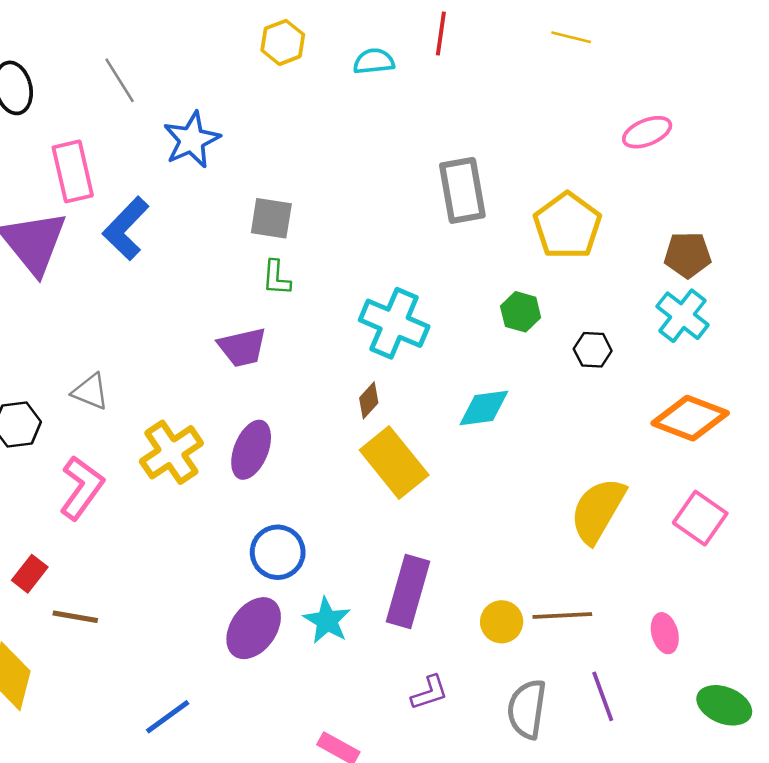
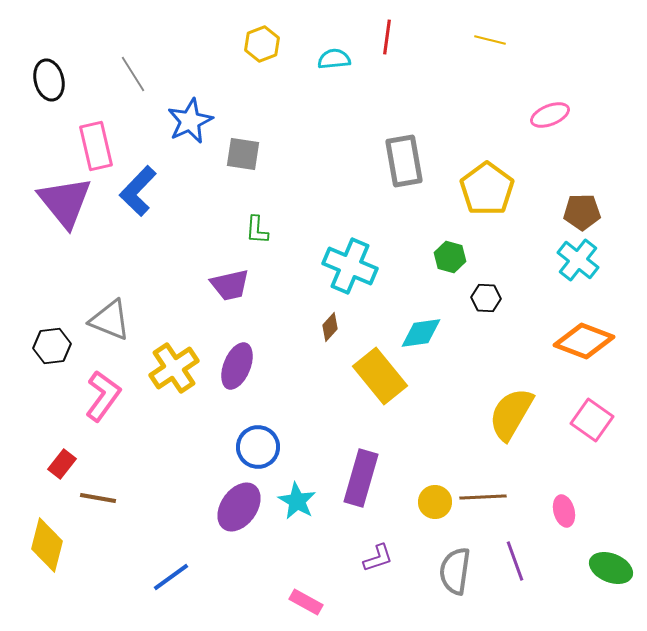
gray square: (271, 218) -> (243, 154), moved
black hexagon: (593, 350) -> (486, 298), moved
gray triangle: (90, 392) -> (110, 320), size x1.4
yellow rectangle: (394, 462) -> (380, 376), moved

